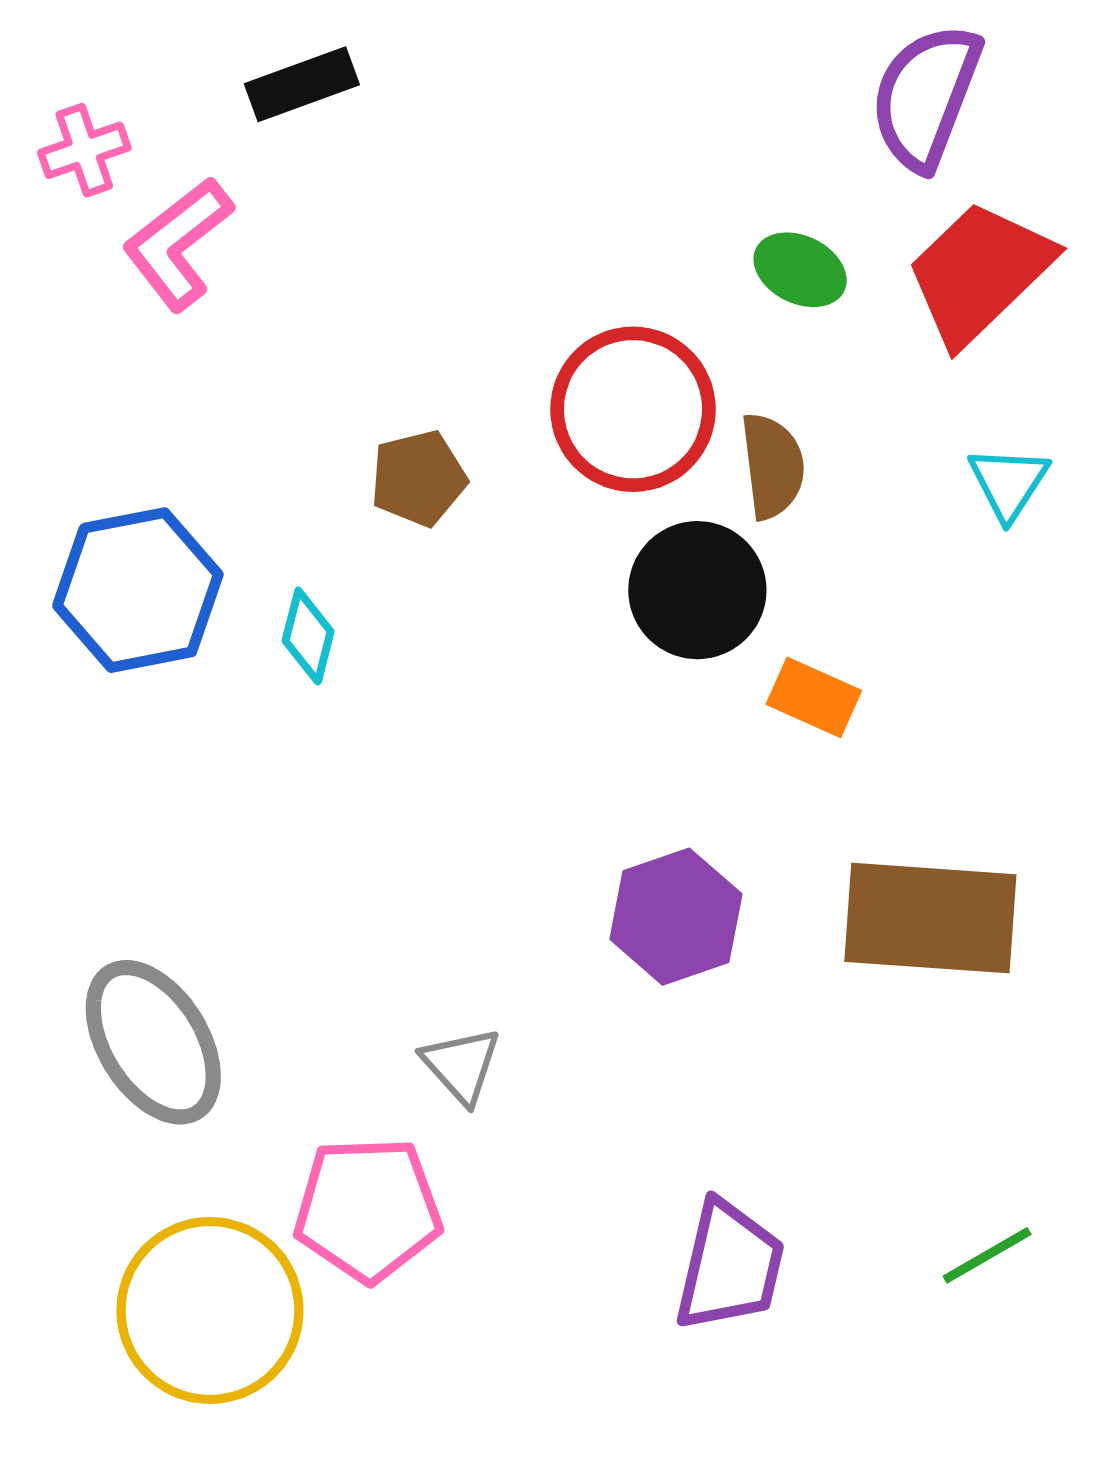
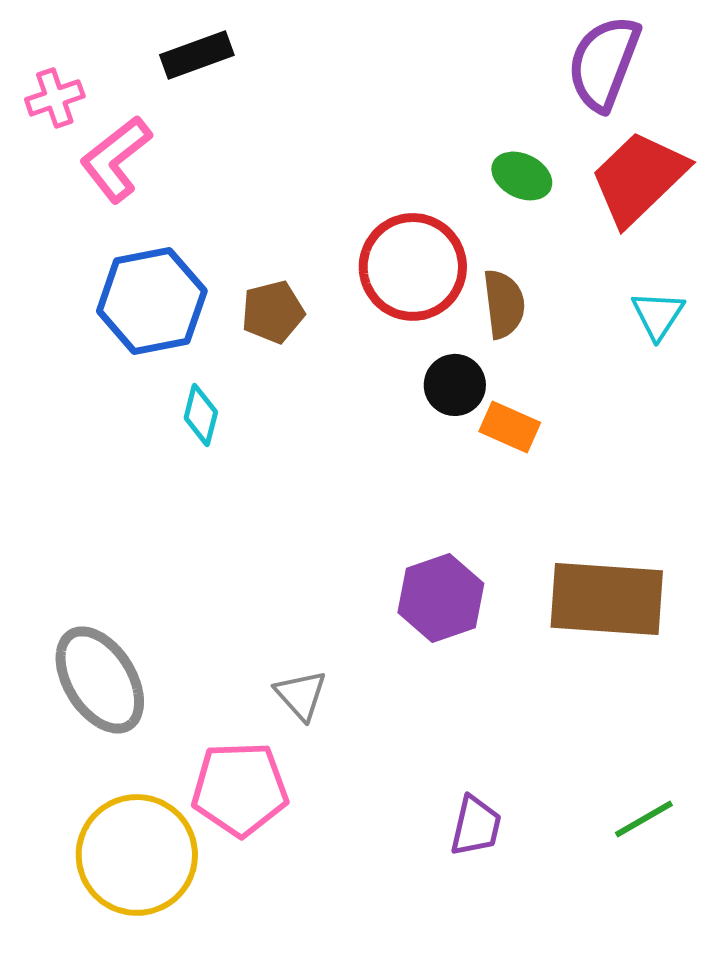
blue hexagon: (138, 590) -> (152, 301), moved
black circle: (697, 590) -> (455, 385), size x0.7
orange rectangle: (814, 697) -> (510, 427), moved
purple trapezoid: (730, 1266) -> (476, 826), size x0.7

